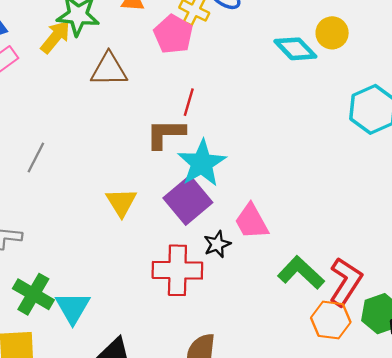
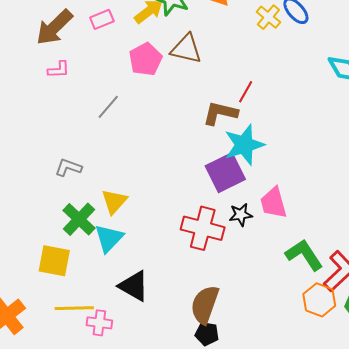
pink pentagon: (173, 34) -> (145, 59), moved
yellow triangle: (121, 202) -> (114, 202), moved

